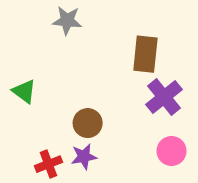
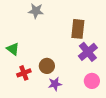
purple star: (84, 157) -> (55, 84), moved
red cross: (48, 164) -> (24, 73), moved

